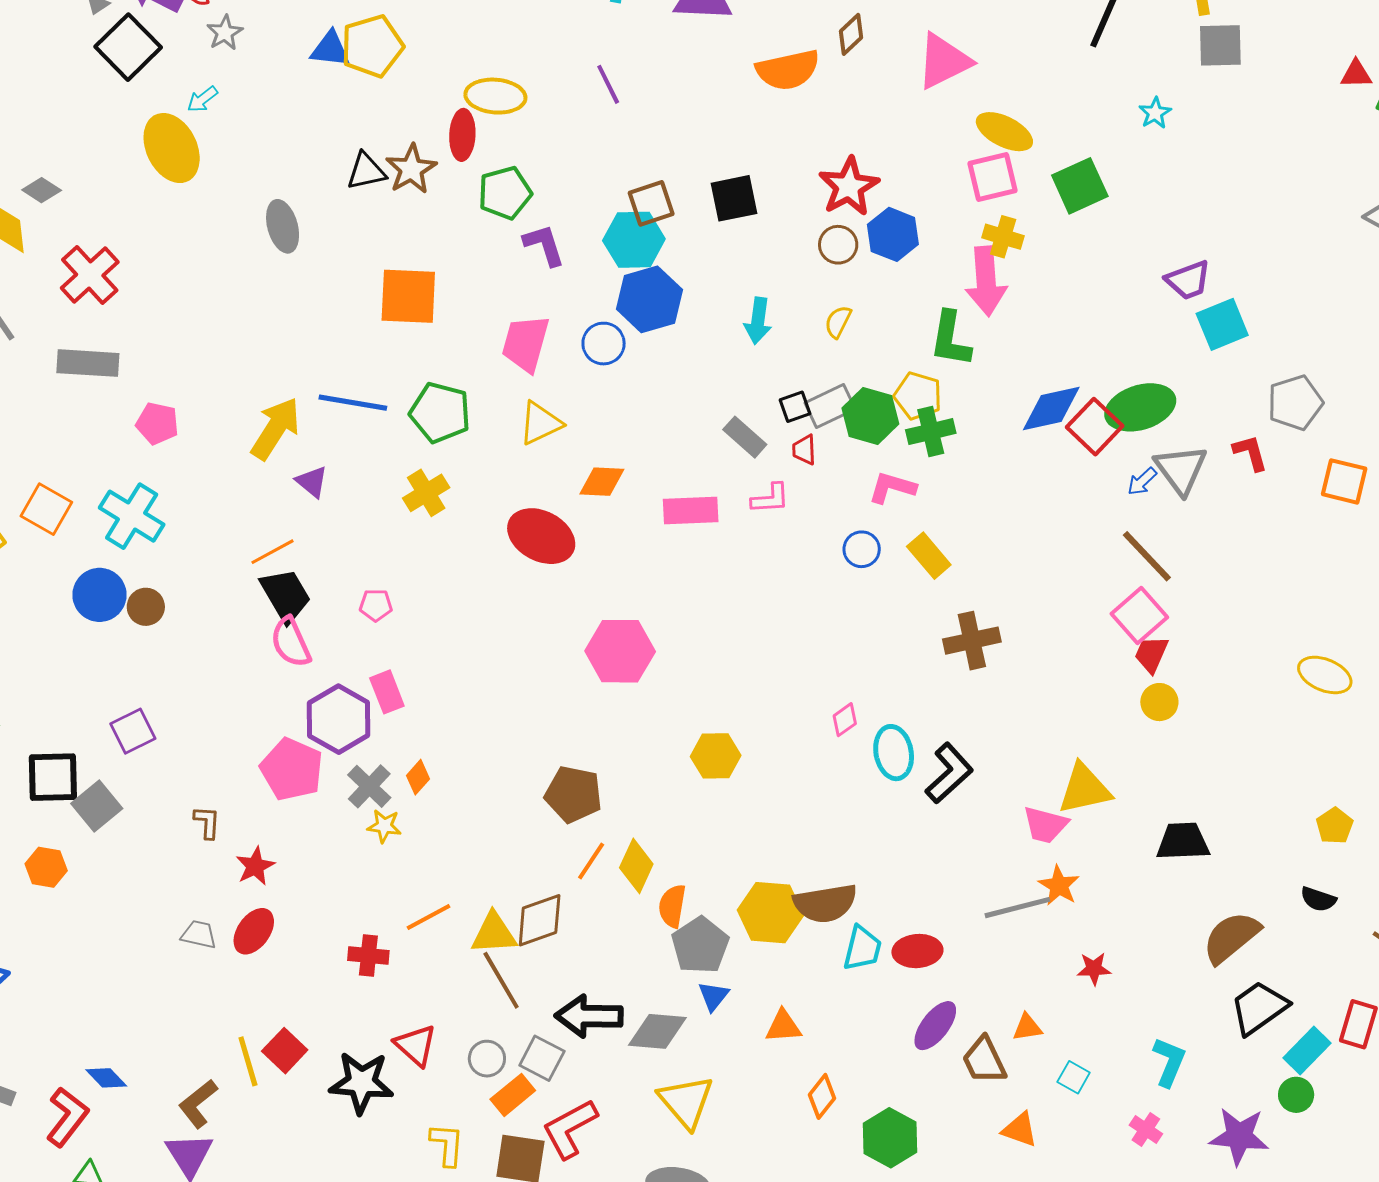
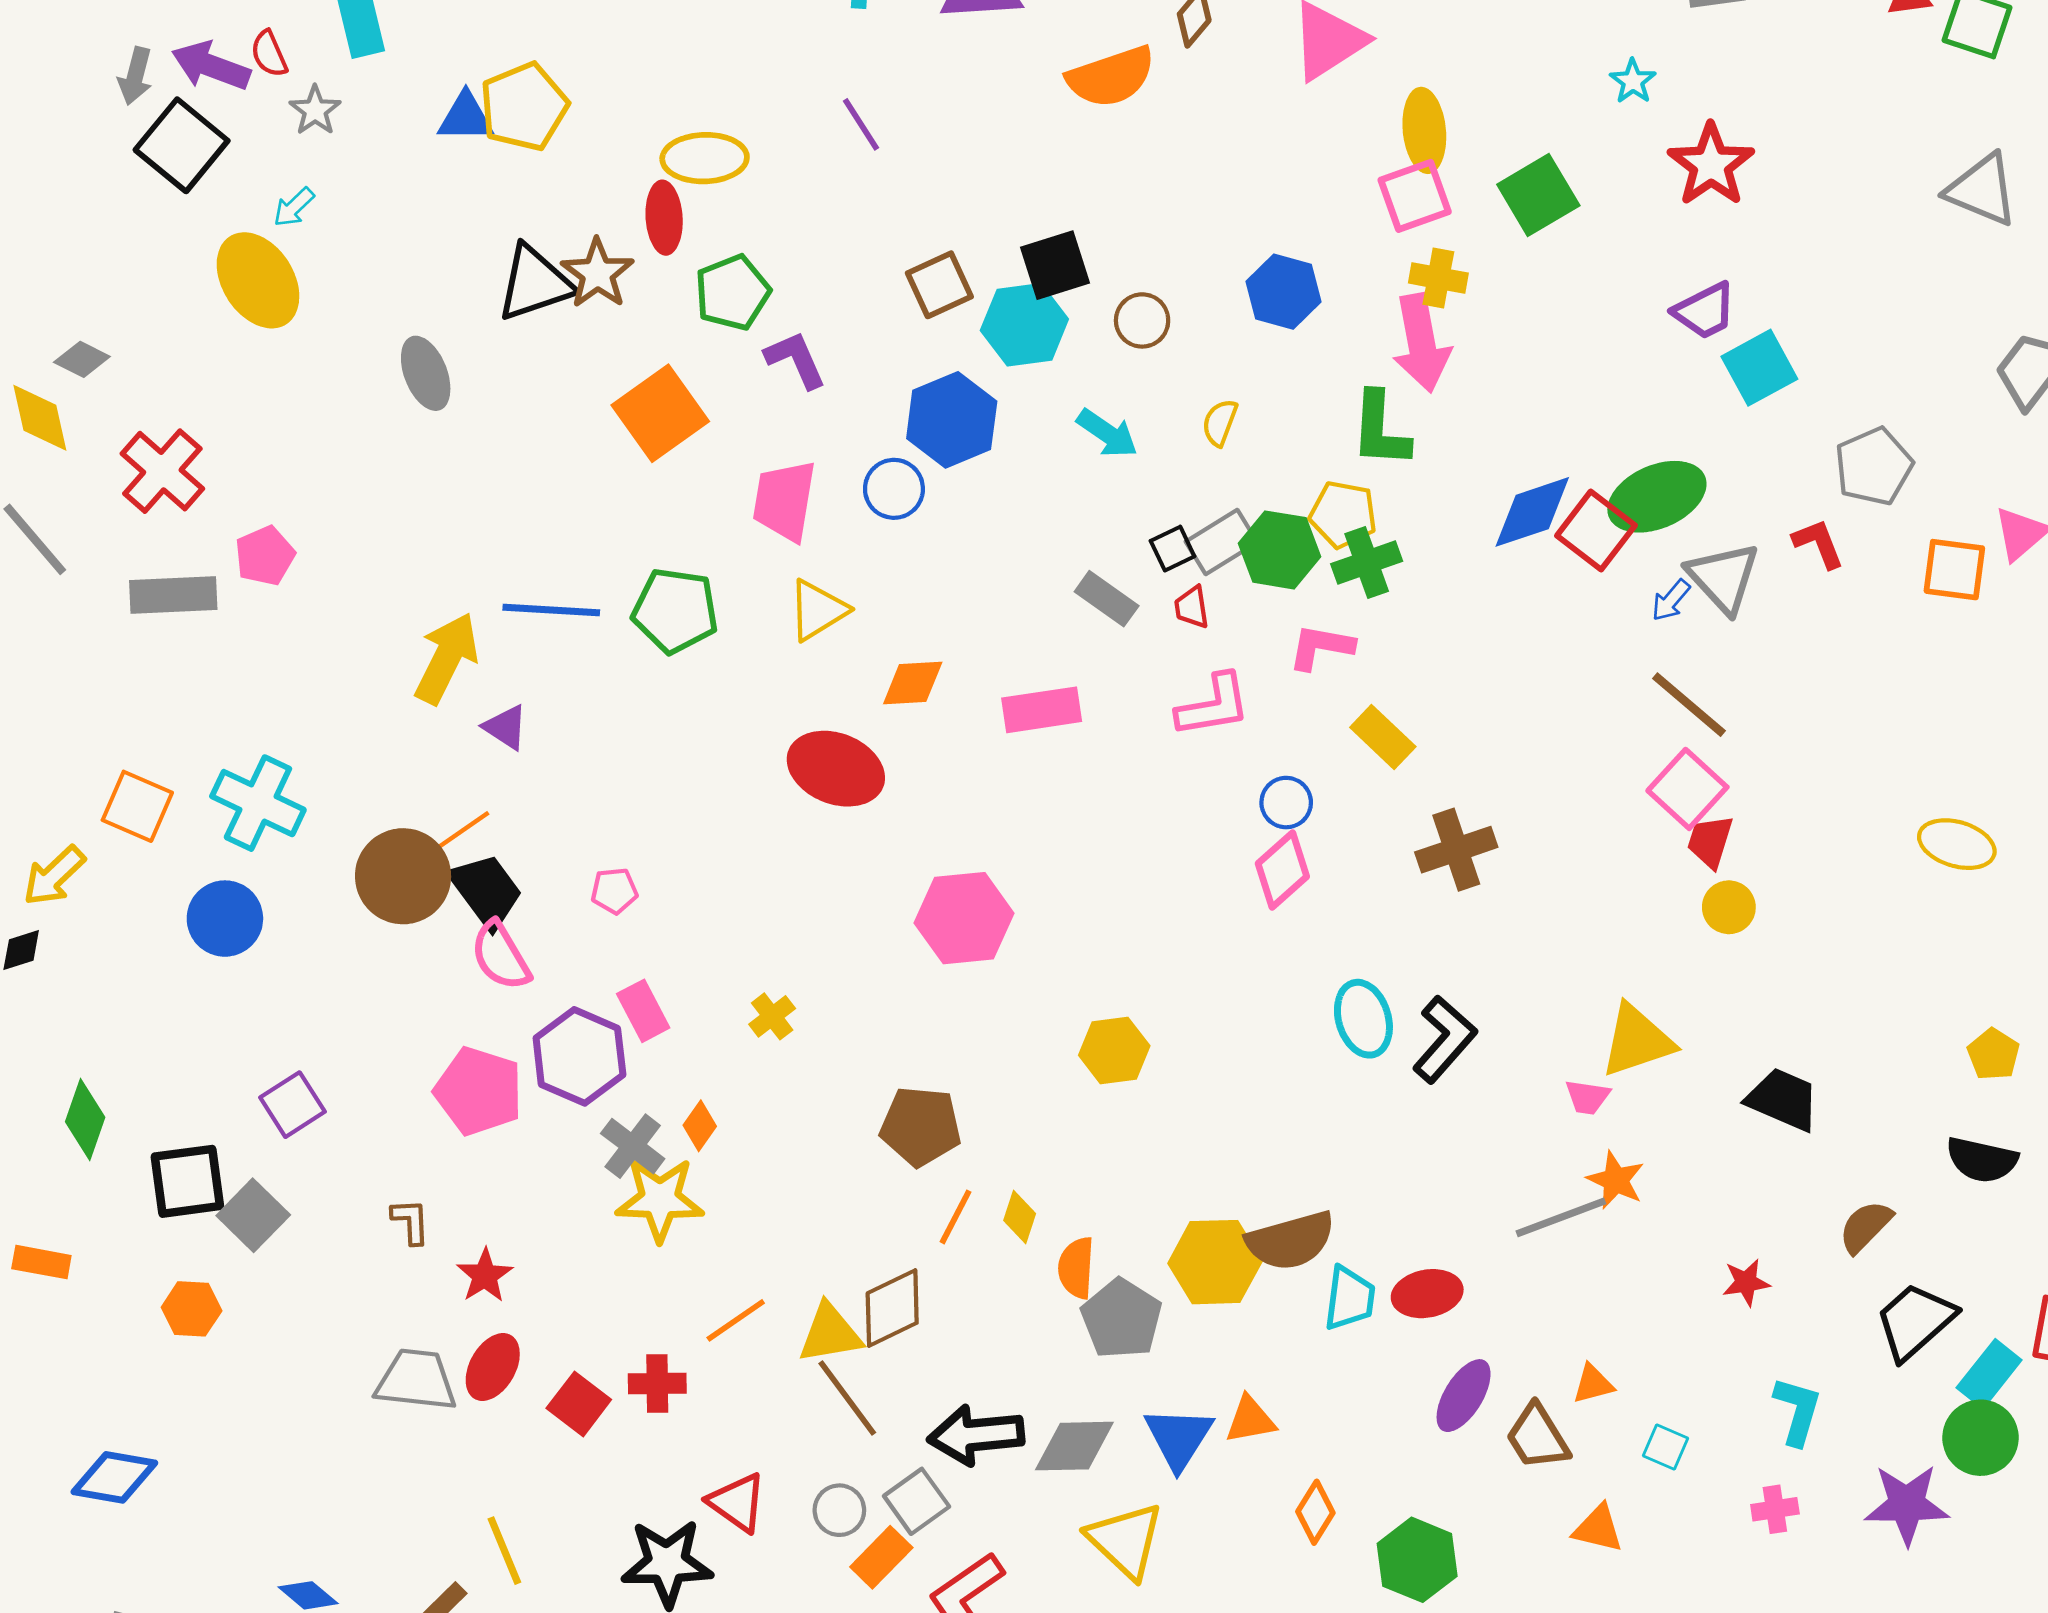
yellow ellipse: (1004, 132) -> (1424, 130), turned 64
black triangle: (366, 171) -> (535, 283), size x1.4
red star: (849, 186) -> (1711, 165), moved
cyan hexagon: (634, 240) -> (1024, 325), moved
brown circle: (838, 245) -> (1142, 320), moved
orange square: (408, 296) -> (660, 413), moved, turned -32
cyan arrow: (758, 321) -> (1107, 433), turned -57
pink pentagon: (157, 423) -> (265, 556), moved, turned -30
yellow cross: (426, 493) -> (772, 1016), moved, size x0.7
pink L-shape: (770, 498) -> (1213, 705), moved, size x1.4
blue circle: (862, 549) -> (1286, 803), moved
brown circle: (146, 607) -> (403, 876), moved, size x1.8
pink diamond: (845, 720) -> (1282, 870), moved, size x1.6
pink pentagon: (292, 769) -> (479, 1091), moved
pink trapezoid: (1045, 825) -> (1588, 1097), size x0.7
yellow star: (384, 826) -> (660, 1199), size x1.8
black trapezoid: (1183, 842) -> (1783, 1099), turned 32
yellow diamond: (636, 866) -> (1020, 1217), size x0.7
black semicircle: (1318, 899) -> (1982, 1160), size x1.4
gray trapezoid: (199, 935) -> (416, 1380), size x1.6
brown semicircle: (1231, 937) -> (1865, 1227), size x0.7
red star: (1094, 969) -> (1746, 1282), moved
blue triangle: (713, 996) -> (1179, 1438), moved, size x1.6
red square: (285, 1051) -> (579, 1404), moved
gray square: (542, 1058) -> (917, 1501), turned 33
green circle: (1296, 1095) -> (1980, 1438), size x1.5
pink cross: (1146, 1129) -> (1775, 1509), turned -36

